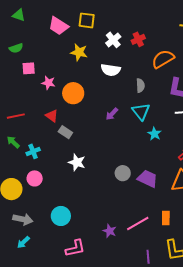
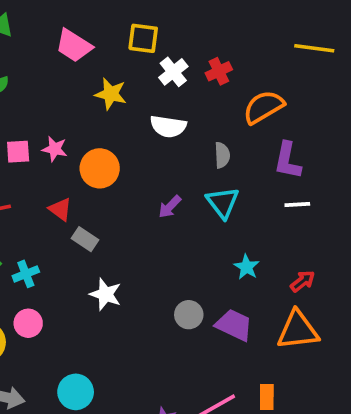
yellow square: (87, 20) -> (143, 38), moved
pink square: (29, 68) -> (18, 152), moved
cyan star: (154, 134) -> (247, 267), moved

